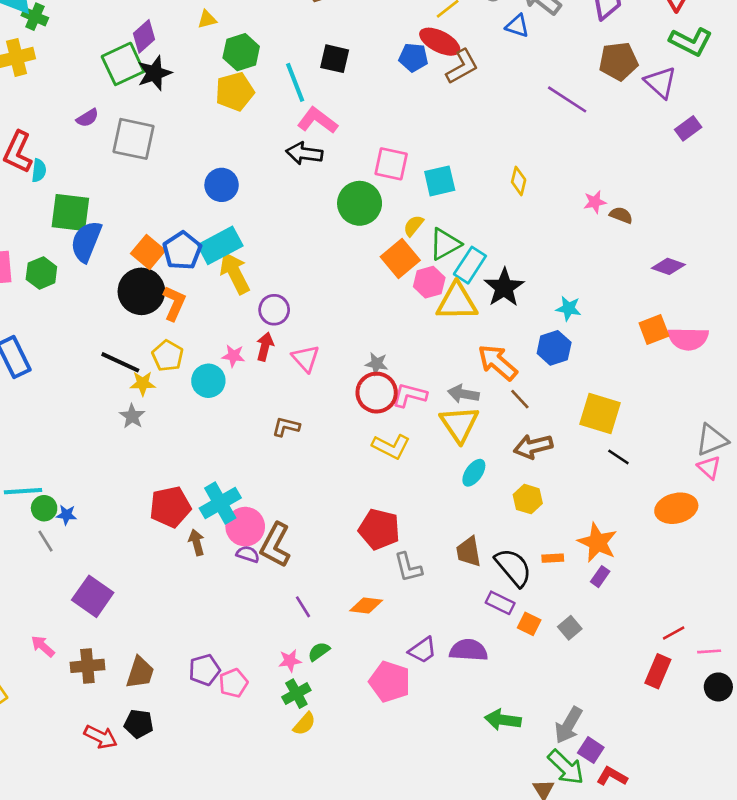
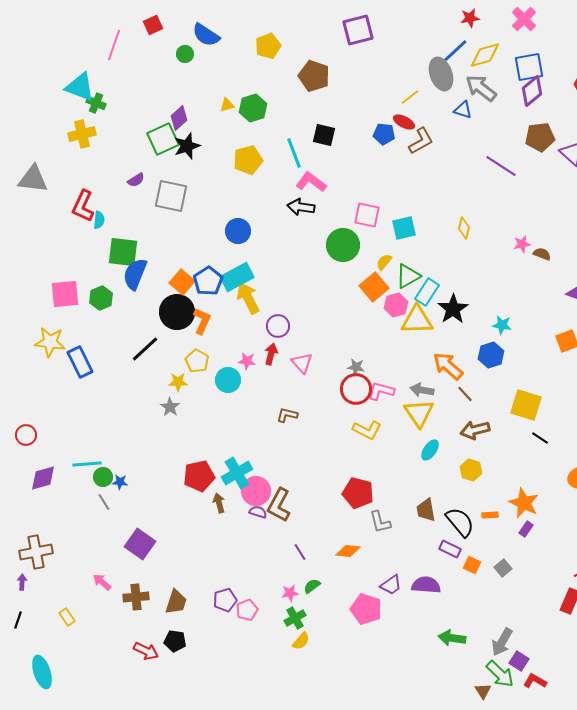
red ellipse: (440, 42) -> (404, 122), size x0.7
green hexagon: (241, 52) -> (253, 108), moved
black line: (120, 362) -> (145, 349), moved, turned -68

